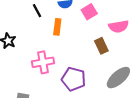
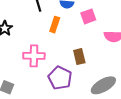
brown rectangle: (101, 46) -> (79, 57), moved

